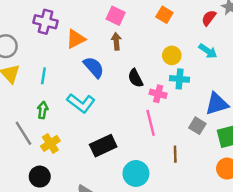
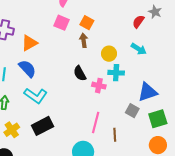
orange square: (164, 15) -> (87, 23), moved
brown arrow: (116, 41) -> (84, 40), moved
blue semicircle: (94, 67) -> (27, 69), moved
pink line: (151, 123) -> (96, 123), moved, turned 30
black rectangle: (103, 146) -> (42, 126), moved

